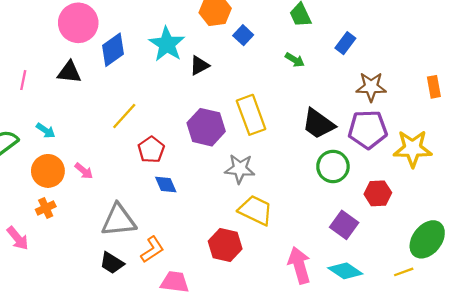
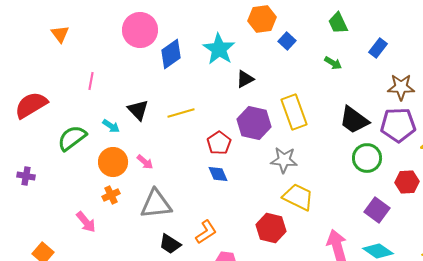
black triangle: (199, 65) -> (245, 79), moved
black triangle: (69, 72) -> (138, 110), moved, turned 40
yellow line: (124, 116) -> (181, 113), turned 32
red pentagon: (151, 150) -> (219, 143), moved
gray triangle: (119, 220) -> (156, 204), moved

